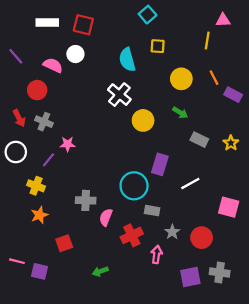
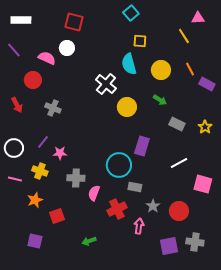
white rectangle: (47, 22) -> (21, 20), moved
yellow line: (207, 41) -> (184, 36), turned -42
cyan semicircle: (127, 60) -> (129, 64), moved
gray cross: (44, 122) -> (53, 108), moved
pink star: (68, 144) -> (60, 153), moved
white circle: (16, 152) -> (14, 148), moved
white line: (190, 184) -> (179, 163), moved
yellow cross: (36, 186) -> (40, 171), moved
orange star: (39, 215) -> (35, 200), moved
pink line: (17, 261) -> (15, 179), moved

